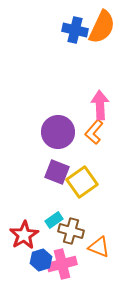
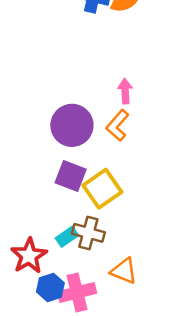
pink arrow: (100, 105) -> (125, 91), size x0.7
brown cross: (71, 231) -> (88, 233), moved

